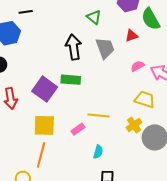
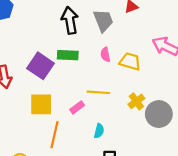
pink semicircle: (138, 66) -> (105, 55), moved, turned -72
yellow trapezoid: (145, 99) -> (130, 61), moved
orange line: (41, 155) -> (54, 135), moved

